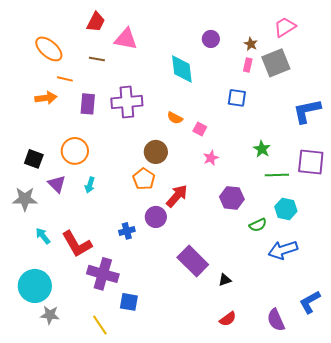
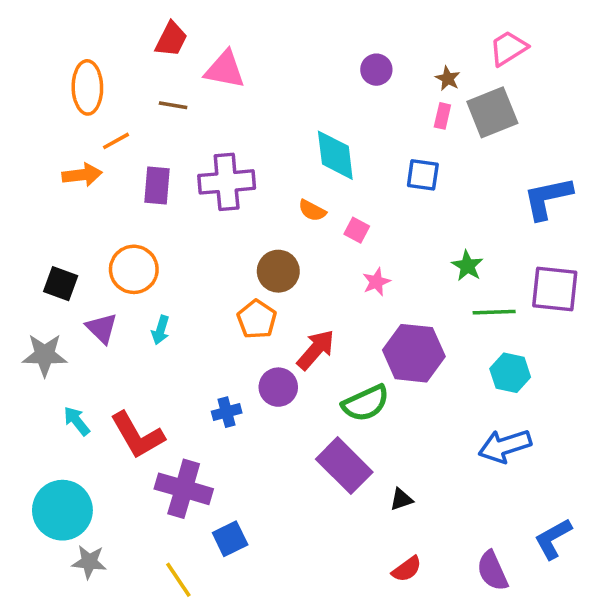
orange ellipse: (49, 49) -> (87, 87), turned 48
cyan diamond: (182, 69) -> (335, 155), moved
orange line: (65, 79) -> (116, 141), turned -42
purple hexagon: (232, 198) -> (414, 353), size x1.4
green semicircle: (258, 225) -> (366, 403), moved, size x1.5
blue square: (129, 302) -> (230, 539), turned -36

